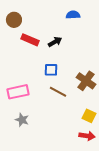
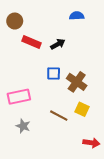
brown cross: (86, 81) -> (77, 82), moved
brown line: (58, 92) -> (59, 116), moved
yellow square: (89, 116) -> (82, 109), moved

